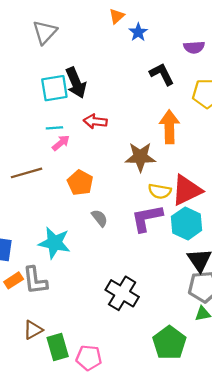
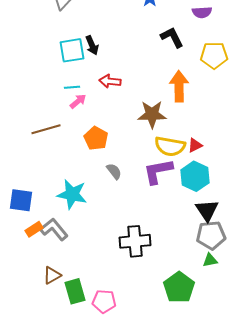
black arrow: (76, 83) -> (92, 45), size x0.7
red triangle: (187, 190) -> (195, 145), size x0.5
yellow semicircle: (160, 191) -> (170, 146), size x1.4
gray L-shape: (35, 280) -> (54, 229), turned 148
black cross: (122, 293) -> (135, 241), turned -36

